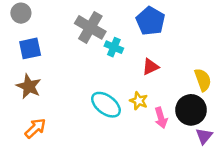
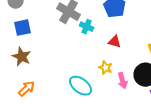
red triangle: (150, 67) -> (115, 42), turned 40
cyan ellipse: (106, 105) -> (81, 86), moved

